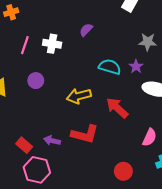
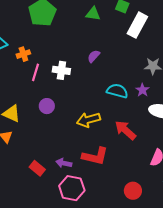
orange cross: (11, 12) -> (23, 54), moved
pink hexagon: (37, 170) -> (72, 188), moved

